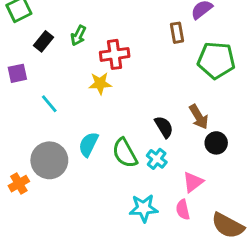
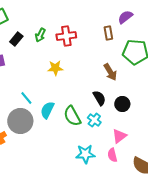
red cross: (115, 54) -> (66, 36), moved
cyan line: (49, 104) -> (26, 98), moved
brown arrow: (199, 117) -> (110, 72), moved
black circle: (216, 143) -> (122, 104), moved

